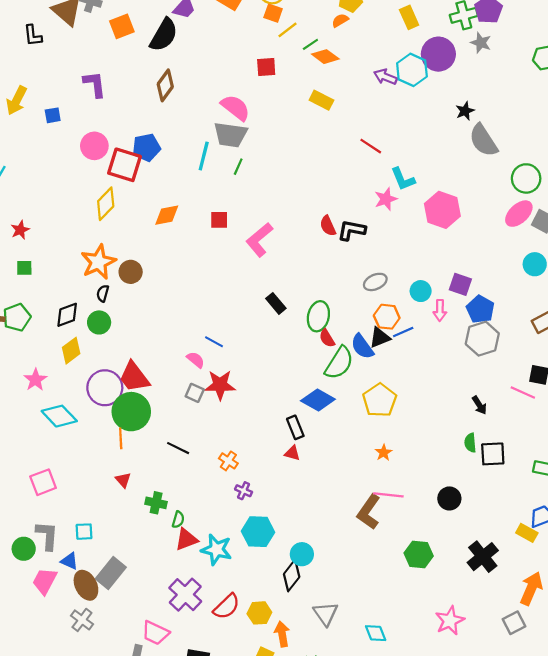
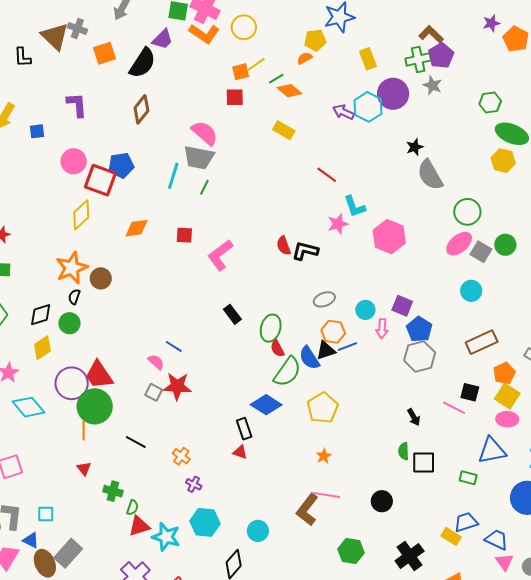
orange square: (273, 13) -> (241, 72), moved, turned -36
cyan circle: (302, 554) -> (258, 531), moved

